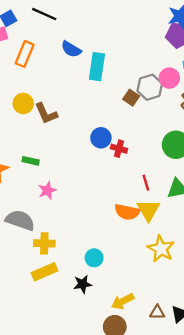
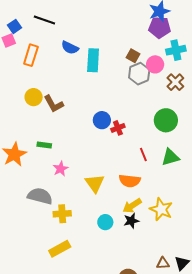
brown square: (131, 98) -> (133, 56), moved
red cross: (119, 149) -> (118, 128), turned -32
yellow triangle: (149, 210) -> (95, 183), moved
yellow rectangle: (45, 272) -> (60, 249), moved
black star: (83, 284) -> (131, 221), moved
yellow arrow: (123, 301) -> (132, 206), moved

